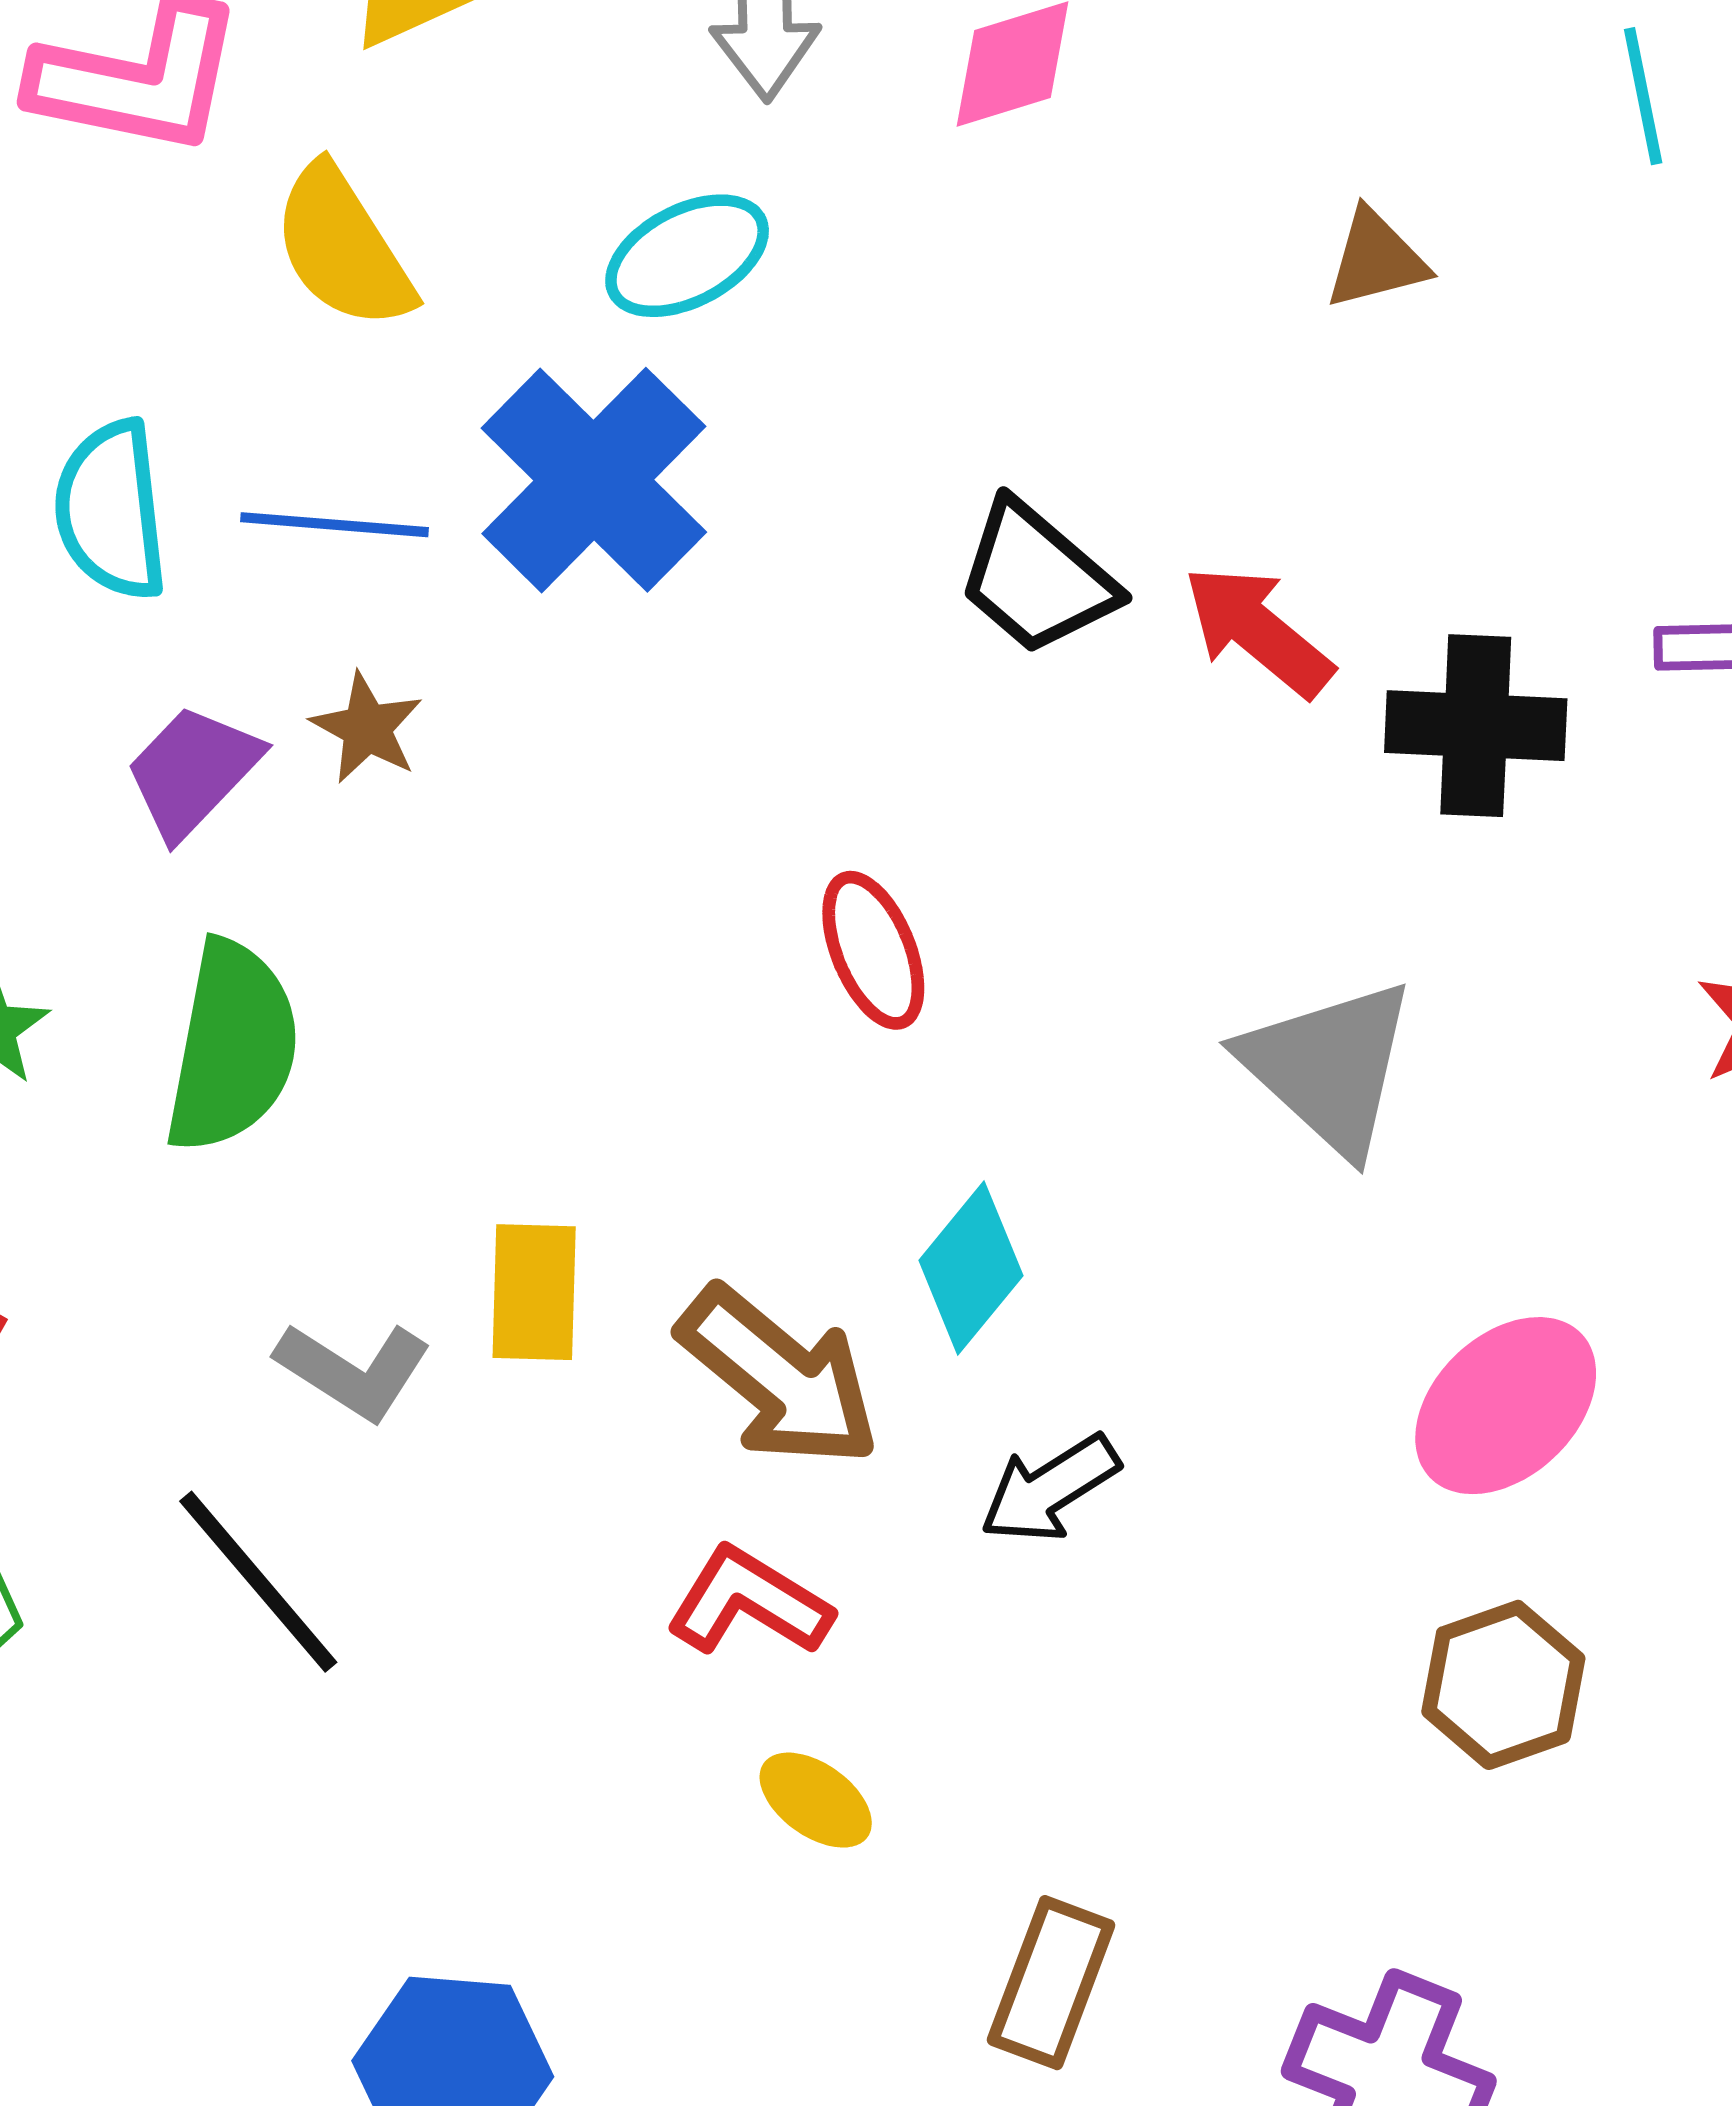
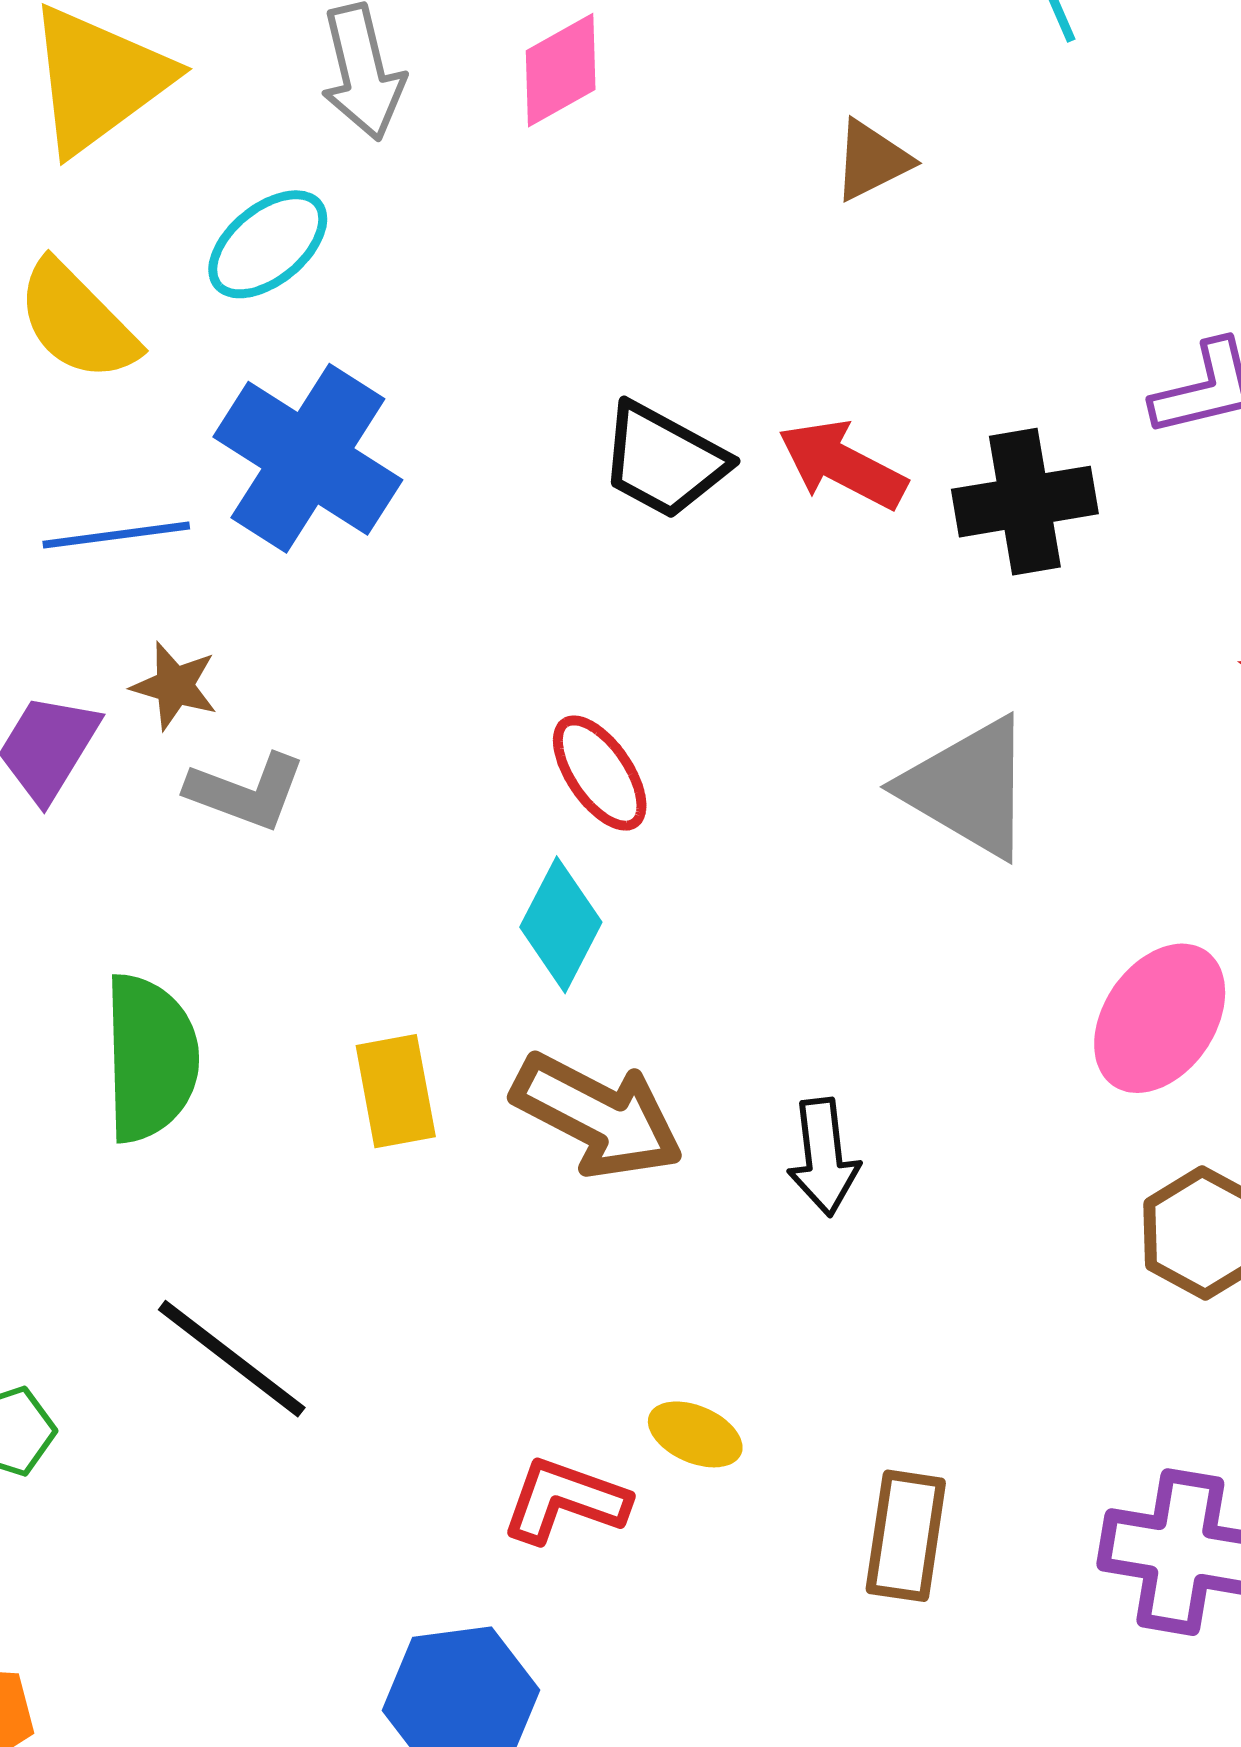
cyan ellipse: (687, 256) -> (268, 244), moved
green semicircle: (232, 1047) -> (150, 1058), moved
cyan diamond: (971, 1268) -> (561, 925), moved
gray L-shape: (353, 1371) -> (246, 792), moved
black arrow: (1050, 1489) -> (824, 1157), turned -52
red L-shape: (749, 1602) -> (565, 1501), moved

